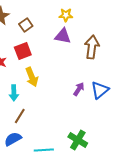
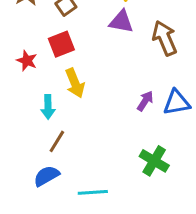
brown arrow: (92, 47) -> (165, 38), turned -30
blue triangle: (100, 90) -> (177, 102), turned 30
green cross: (78, 140) -> (154, 161), moved

